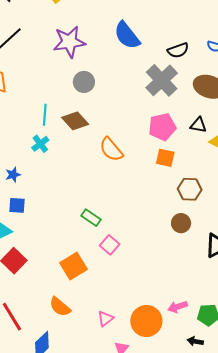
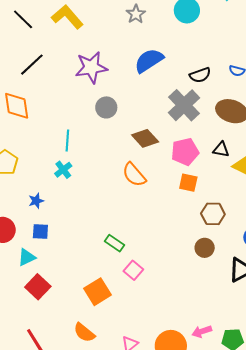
blue semicircle: (127, 35) -> (149, 61), turned 96
brown diamond: (75, 121) -> (145, 138), moved

